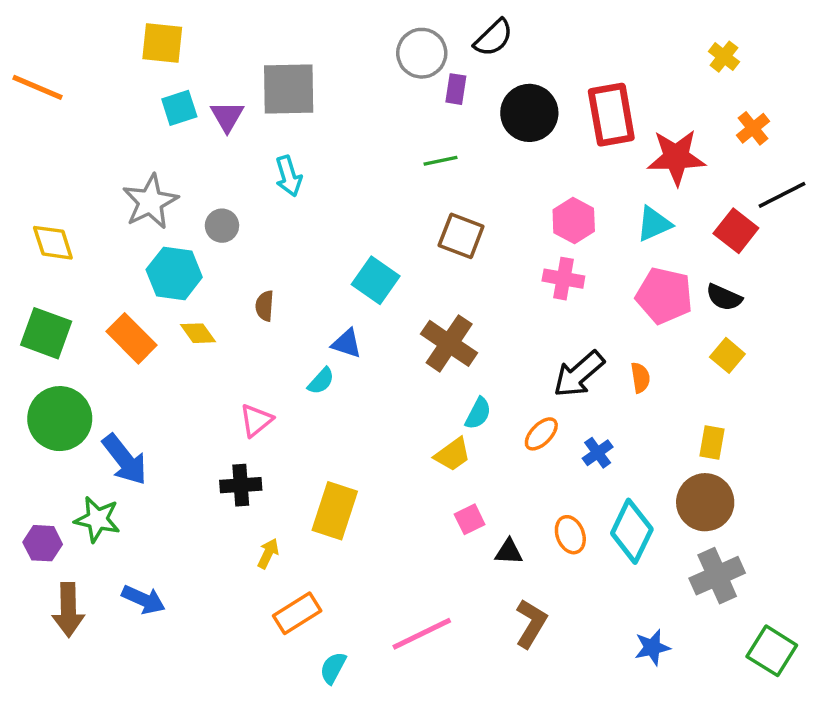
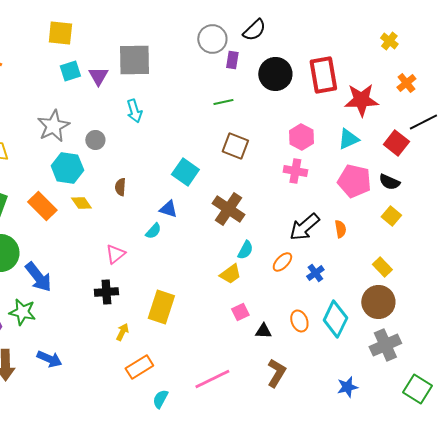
yellow rectangle: (712, 442) -> (382, 267), turned -54

